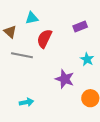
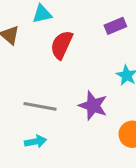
gray line: (22, 55) -> (40, 106), moved

